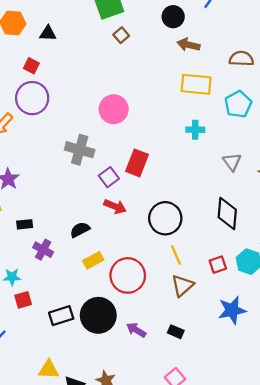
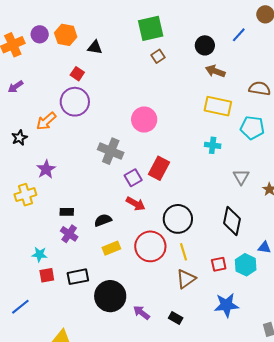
cyan pentagon: (238, 104) -> (252, 128), turned 30
black rectangle: (25, 224) -> (67, 212), moved
red circle: (128, 275) -> (150, 246), moved
black rectangle: (61, 316) -> (78, 277), moved

